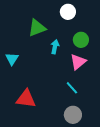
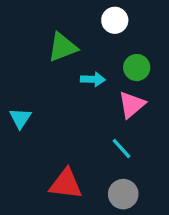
cyan arrow: (55, 47) -> (93, 79), turned 80
cyan triangle: (12, 59) -> (20, 118), moved
red triangle: (26, 99) -> (66, 184), moved

